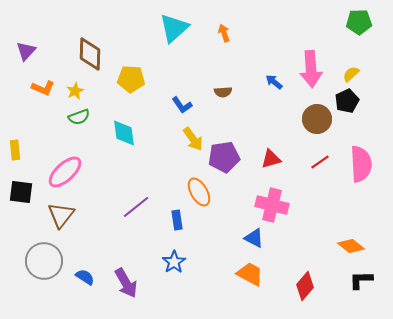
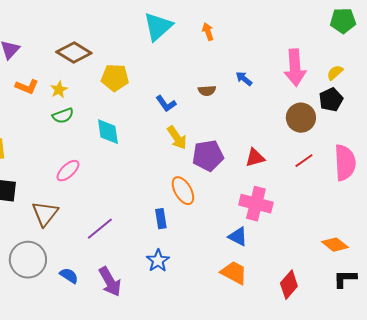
brown diamond: (90, 54) -> (74, 53), turned -60
blue arrow: (274, 82) -> (244, 79), moved
pink ellipse: (65, 172) -> (68, 171), moved, size x0.7
purple line: (136, 207) -> (100, 229), moved

